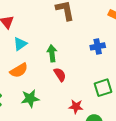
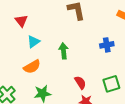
red semicircle: (60, 75) -> (80, 83), moved

